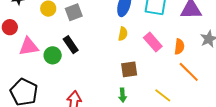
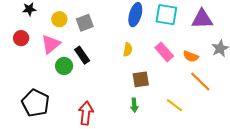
yellow semicircle: (123, 34) -> (128, 50), moved
pink triangle: (29, 47) -> (51, 44), moved, turned -30
orange semicircle: (179, 47) -> (191, 56), turned 105

